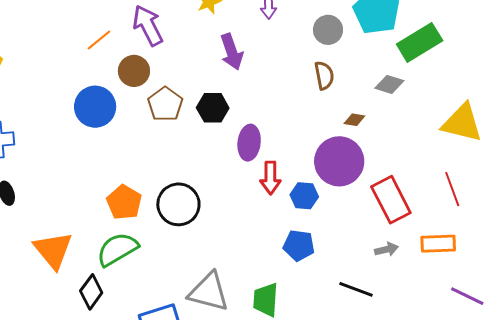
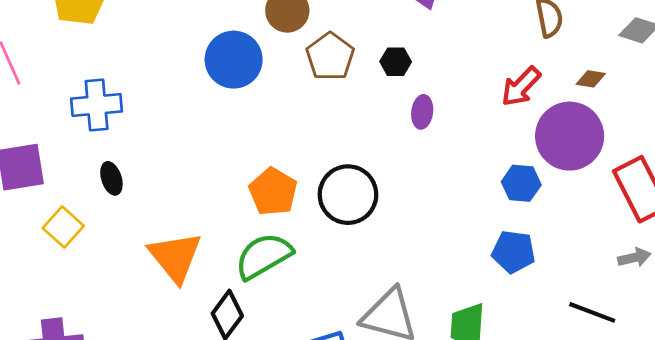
black hexagon: (213, 108) -> (396, 62), size x0.7
purple ellipse: (249, 143) -> (422, 112), moved, size x0.7
red arrow: (270, 178) -> (521, 86), moved, turned 44

